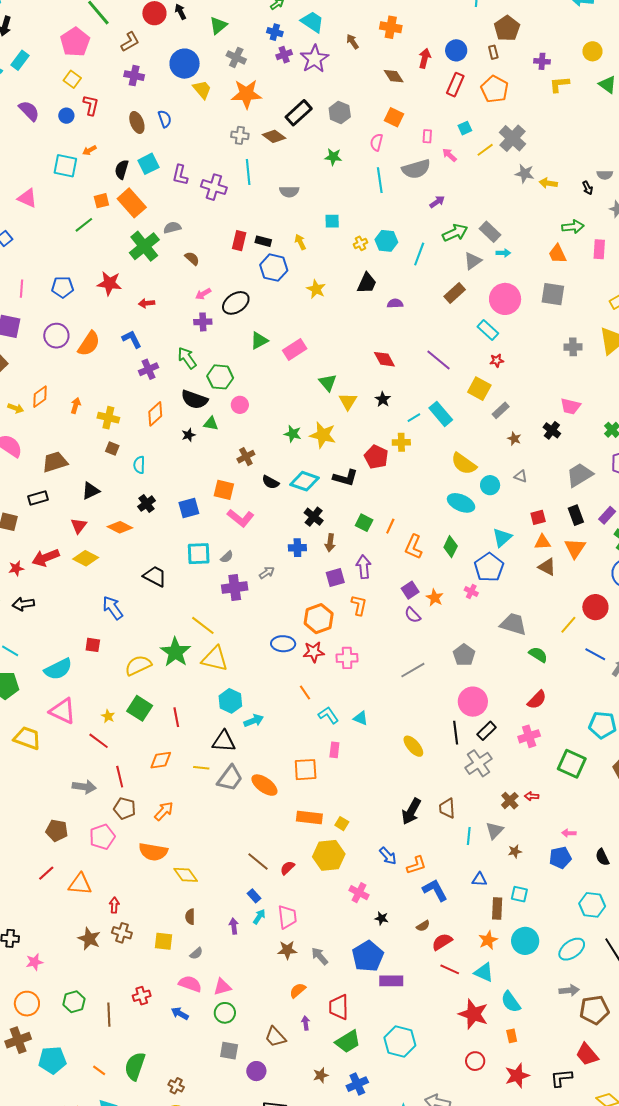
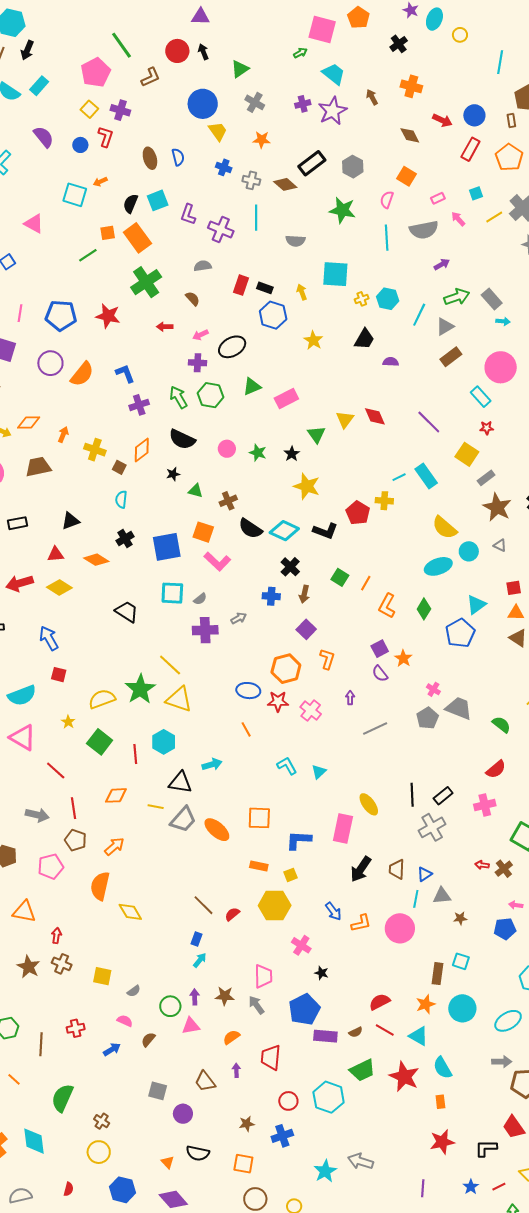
blue cross: (275, 32) -> (224, 167), moved
red arrow: (425, 58) -> (442, 120), turned 96
purple cross: (134, 76) -> (120, 110), moved
orange star: (246, 94) -> (262, 140), size x0.6
pink rectangle: (427, 136) -> (438, 198), turned 56
green star: (333, 157) -> (342, 210), size x1.5
cyan square: (332, 221) -> (335, 274), size x1.8
gray semicircle: (172, 228) -> (203, 266), moved
gray triangle: (473, 261) -> (445, 327), moved
blue pentagon: (63, 287) -> (61, 315), size x1.4
red arrow: (147, 303) -> (165, 327), moved
green hexagon: (220, 377) -> (211, 395), moved
orange diamond: (40, 397) -> (29, 422), turned 30
black star: (383, 399) -> (292, 454), moved
yellow triangle: (348, 401) -> (345, 419), moved
green triangle: (211, 424) -> (196, 491), moved
green star: (293, 434) -> (258, 453), moved
brown star: (514, 439) -> (497, 507), size x2.0
brown square: (112, 448) -> (119, 467), moved
brown trapezoid: (55, 462) -> (38, 467), moved
black semicircle: (270, 482) -> (250, 529), size x1.4
cyan ellipse: (461, 503) -> (438, 566), turned -48
blue square: (189, 508) -> (167, 547), size x1.4
red triangle: (79, 526) -> (55, 554), turned 42
purple arrow: (364, 567) -> (350, 698), moved, size x0.6
purple square: (335, 577) -> (306, 629), turned -36
pink cross: (471, 591) -> (433, 689), moved
blue arrow: (113, 608) -> (49, 638), moved
gray trapezoid: (513, 624) -> (459, 708), moved
pink cross: (347, 658) -> (311, 710), turned 35
orange line: (305, 692) -> (246, 729), moved
cyan hexagon: (230, 701) -> (164, 742), moved
pink circle: (473, 702) -> (400, 928), moved
yellow star: (108, 716) -> (68, 722), moved
cyan triangle: (361, 718) -> (319, 772), turned 49
pink rectangle: (334, 750) -> (343, 829), moved, size x1.8
brown cross: (510, 801) -> (504, 869), moved
orange rectangle: (309, 817) -> (259, 866), size x0.7
yellow square: (342, 824) -> (291, 875), turned 32
gray triangle: (495, 830) -> (442, 896), turned 36
orange semicircle: (153, 852) -> (100, 886), turned 88
blue triangle: (479, 879) -> (425, 874), moved, turned -42
blue L-shape: (435, 890) -> (299, 840), moved, turned -64
blue rectangle: (254, 896) -> (196, 939), turned 56
brown semicircle: (190, 917) -> (148, 1040), moved, turned 35
pink trapezoid: (287, 917) -> (263, 976), moved
purple arrow: (234, 926) -> (195, 997), moved
brown semicircle: (423, 926) -> (356, 1032), moved
pink semicircle: (190, 984) -> (125, 1021), size x0.7
pink triangle: (222, 987) -> (191, 1026), moved
blue arrow: (180, 1013) -> (112, 1049), turned 114
green circle: (225, 1013) -> (170, 1006), moved
green trapezoid: (348, 1042) -> (362, 1070), moved
red circle: (475, 1061) -> (288, 1101), moved
orange line: (99, 1070) -> (14, 1079), moved

